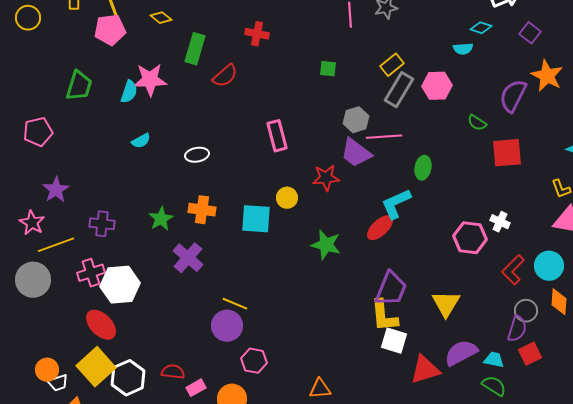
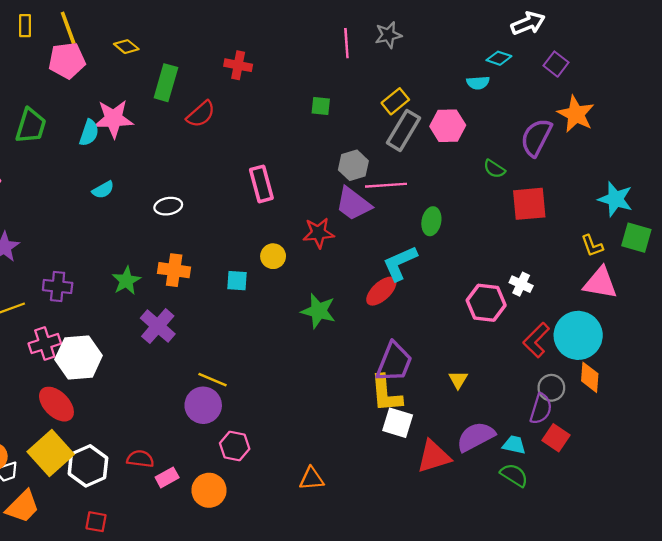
cyan square: (256, 219) -> (237, 281), size x0.6
cyan circle: (549, 266) -> (578, 335), size x1.4
yellow triangle: (446, 304) -> (458, 380), size x0.6
red square: (530, 354) -> (556, 438), turned -30

